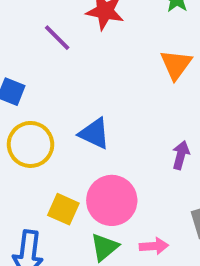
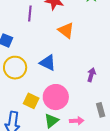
purple line: (57, 38) -> (30, 13), turned 49
orange triangle: (176, 65) -> (66, 30), moved, turned -30

